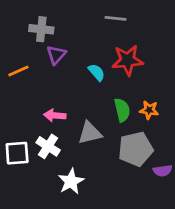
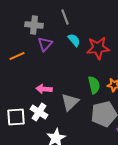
gray line: (115, 18) -> (65, 17), moved, turned 63
cyan semicircle: (97, 72) -> (74, 40), moved
gray triangle: (90, 133) -> (70, 102), turned -30

